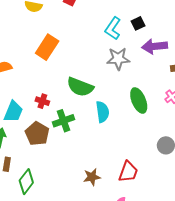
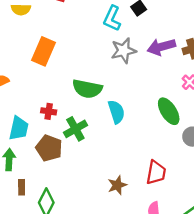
purple arrow: (155, 46) -> (161, 47), moved
green ellipse: (139, 100) -> (169, 111), moved

